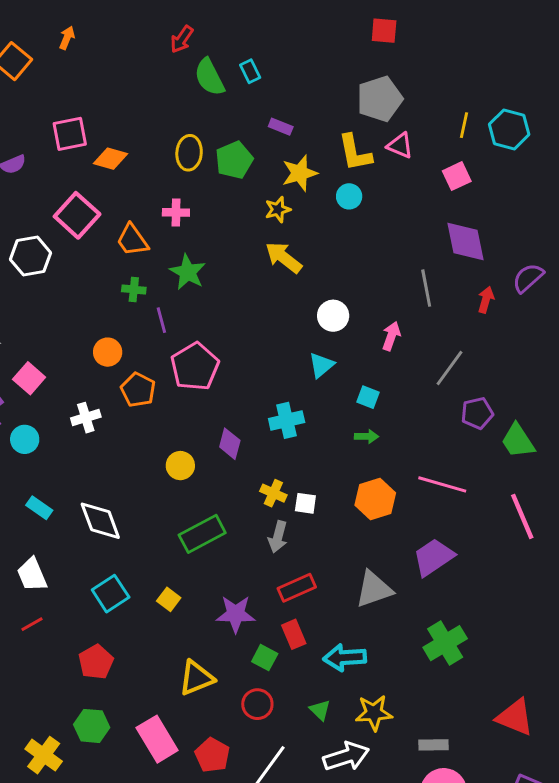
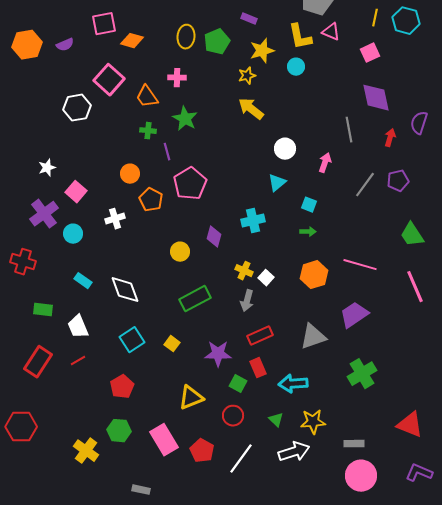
purple semicircle: (528, 278) -> (419, 123), turned -30
purple pentagon: (477, 413) -> (398, 181), moved
white square: (305, 503) -> (266, 278), turned 35

